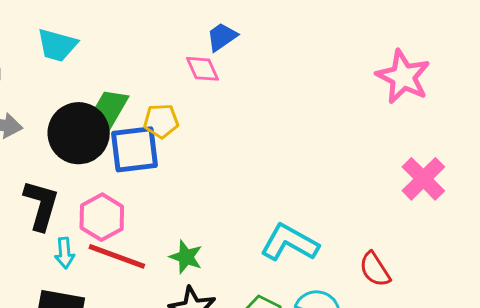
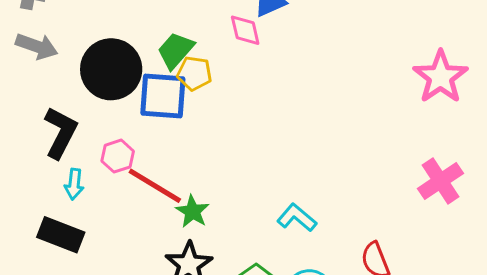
green trapezoid: (110, 108) -> (176, 50), moved
pink hexagon: (102, 217) -> (118, 156), size x0.7
cyan L-shape: (289, 243) -> (297, 218), size x0.7
red line: (117, 256) -> (155, 186), moved

